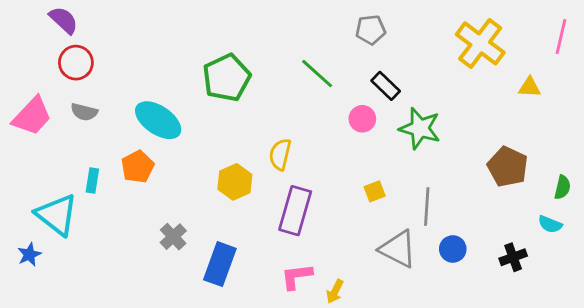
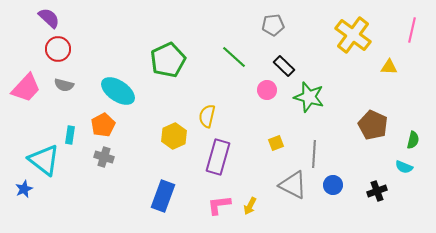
gray cross: (173, 237) -> (104, 157), moved, turned -30
yellow arrow: (335, 291) -> (250, 206), moved

